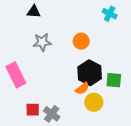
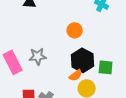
gray star: (42, 42) -> (38, 56), moved

